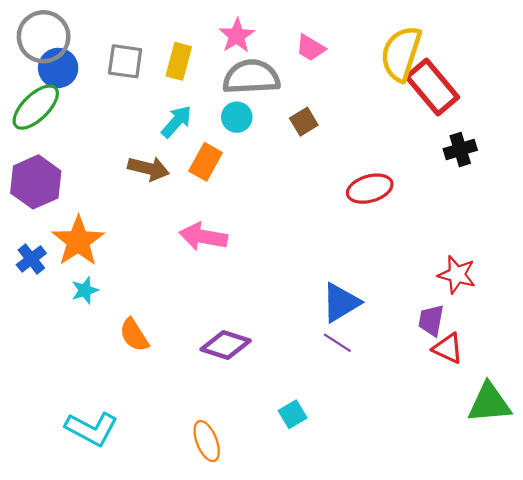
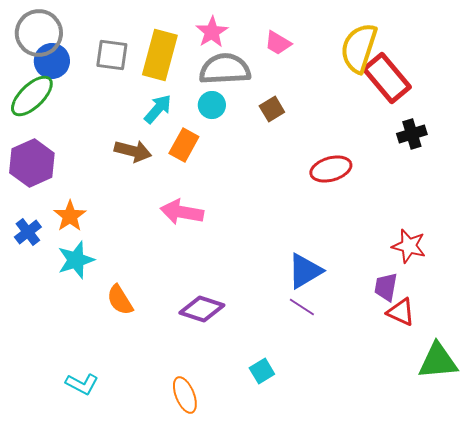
yellow rectangle: (179, 61) -> (160, 55), size x1.5
orange star: (78, 241) -> (70, 216), size x0.7
cyan star: (85, 290) -> (76, 260), size x1.5
cyan L-shape: (92, 429) -> (82, 384), size x0.7

